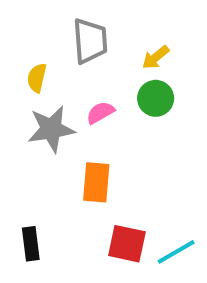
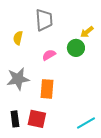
yellow arrow: (156, 57) -> (87, 32), moved
gray star: (51, 129) -> (18, 79), moved
red square: (127, 244) -> (37, 119), moved

